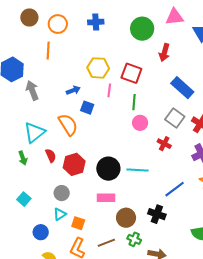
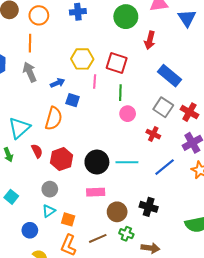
gray arrow: (32, 90) -> (30, 72), moved
orange semicircle: (68, 125) -> (54, 118), turned 50
blue line: (175, 189) -> (165, 167), moved

